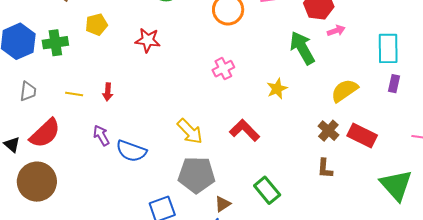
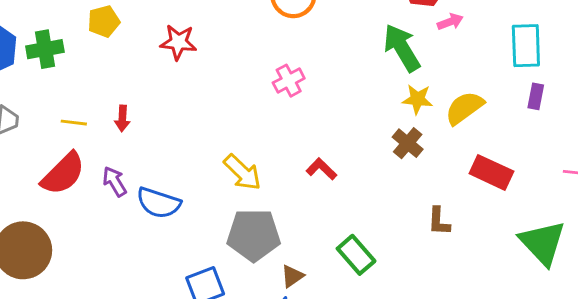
yellow star: (277, 89) -> (417, 99), moved, turned 30
red L-shape: (245, 130) -> (321, 169), size x0.7
brown cross: (328, 131) -> (408, 143), moved
red semicircle: (45, 133) -> (63, 174), moved

